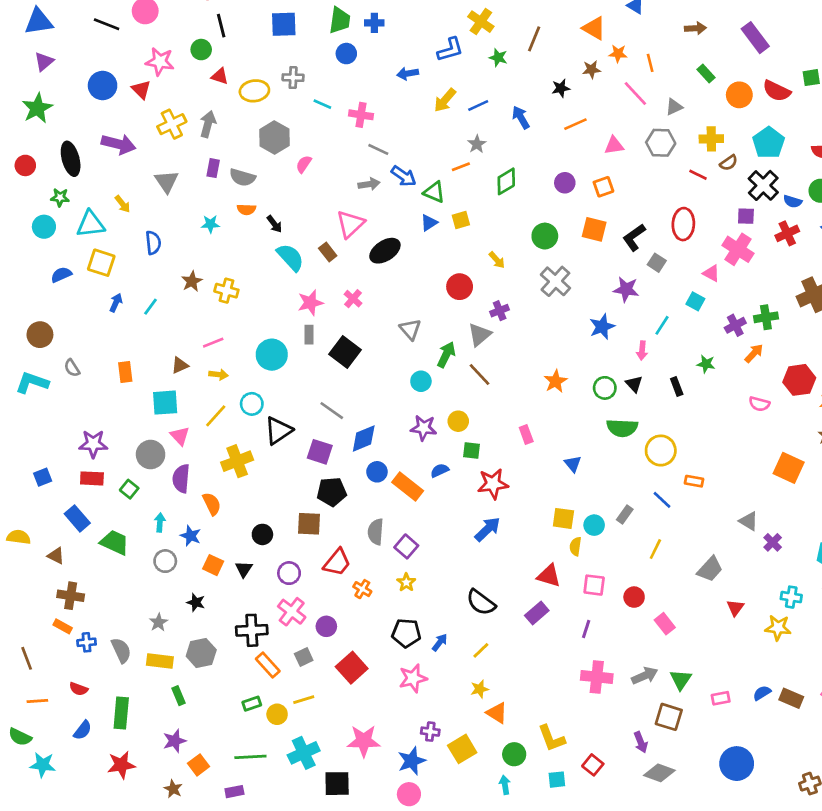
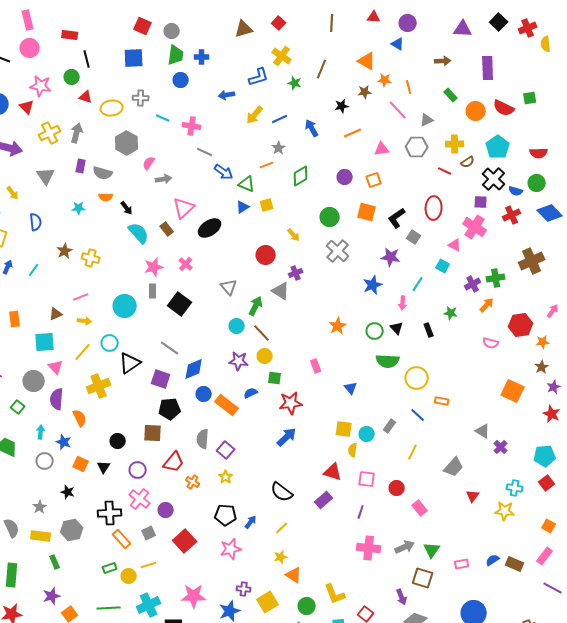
purple rectangle: (755, 38) -> (488, 68), turned 35
gray arrow: (369, 184) -> (164, 179), moved
gray triangle: (480, 335) -> (281, 291), turned -48
brown line: (480, 375) -> (262, 333), moved

